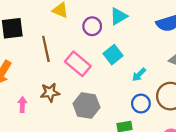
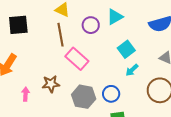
brown line: (46, 49) -> (60, 35), moved
cyan square: (113, 55) -> (126, 49), moved
blue circle: (141, 104) -> (111, 94), moved

